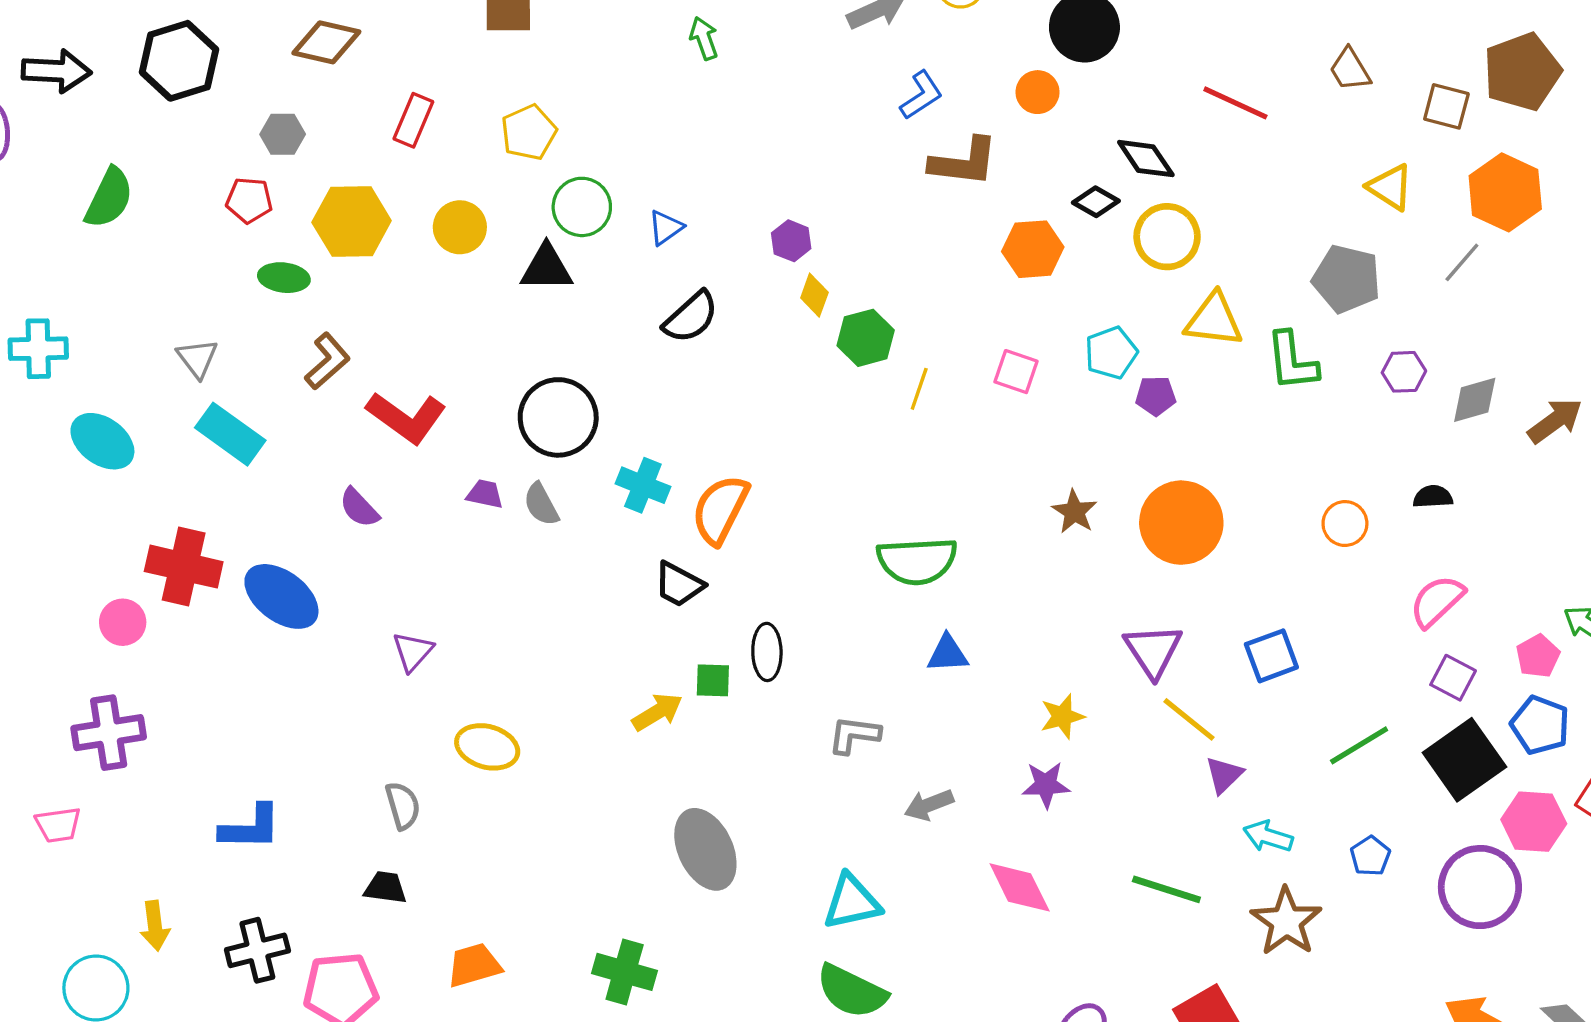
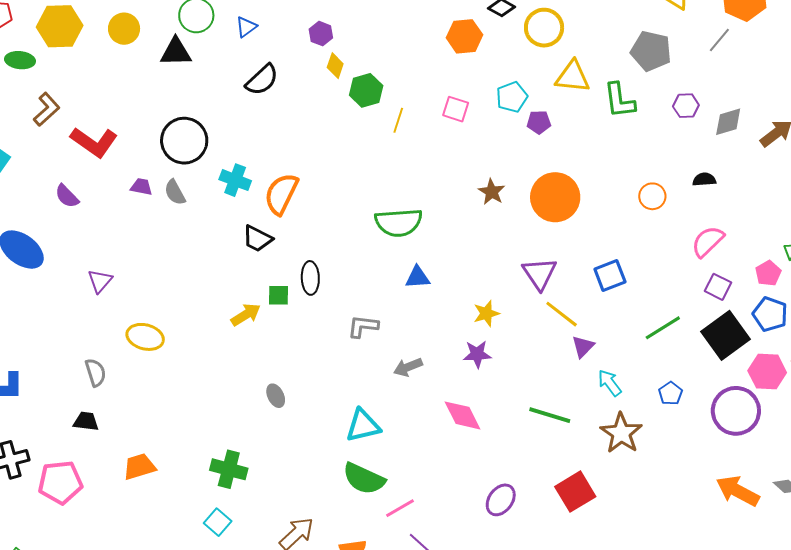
cyan arrow: (1268, 836) -> (610, 383), turned 36
gray ellipse: (705, 849) -> (276, 396), size x0.5

